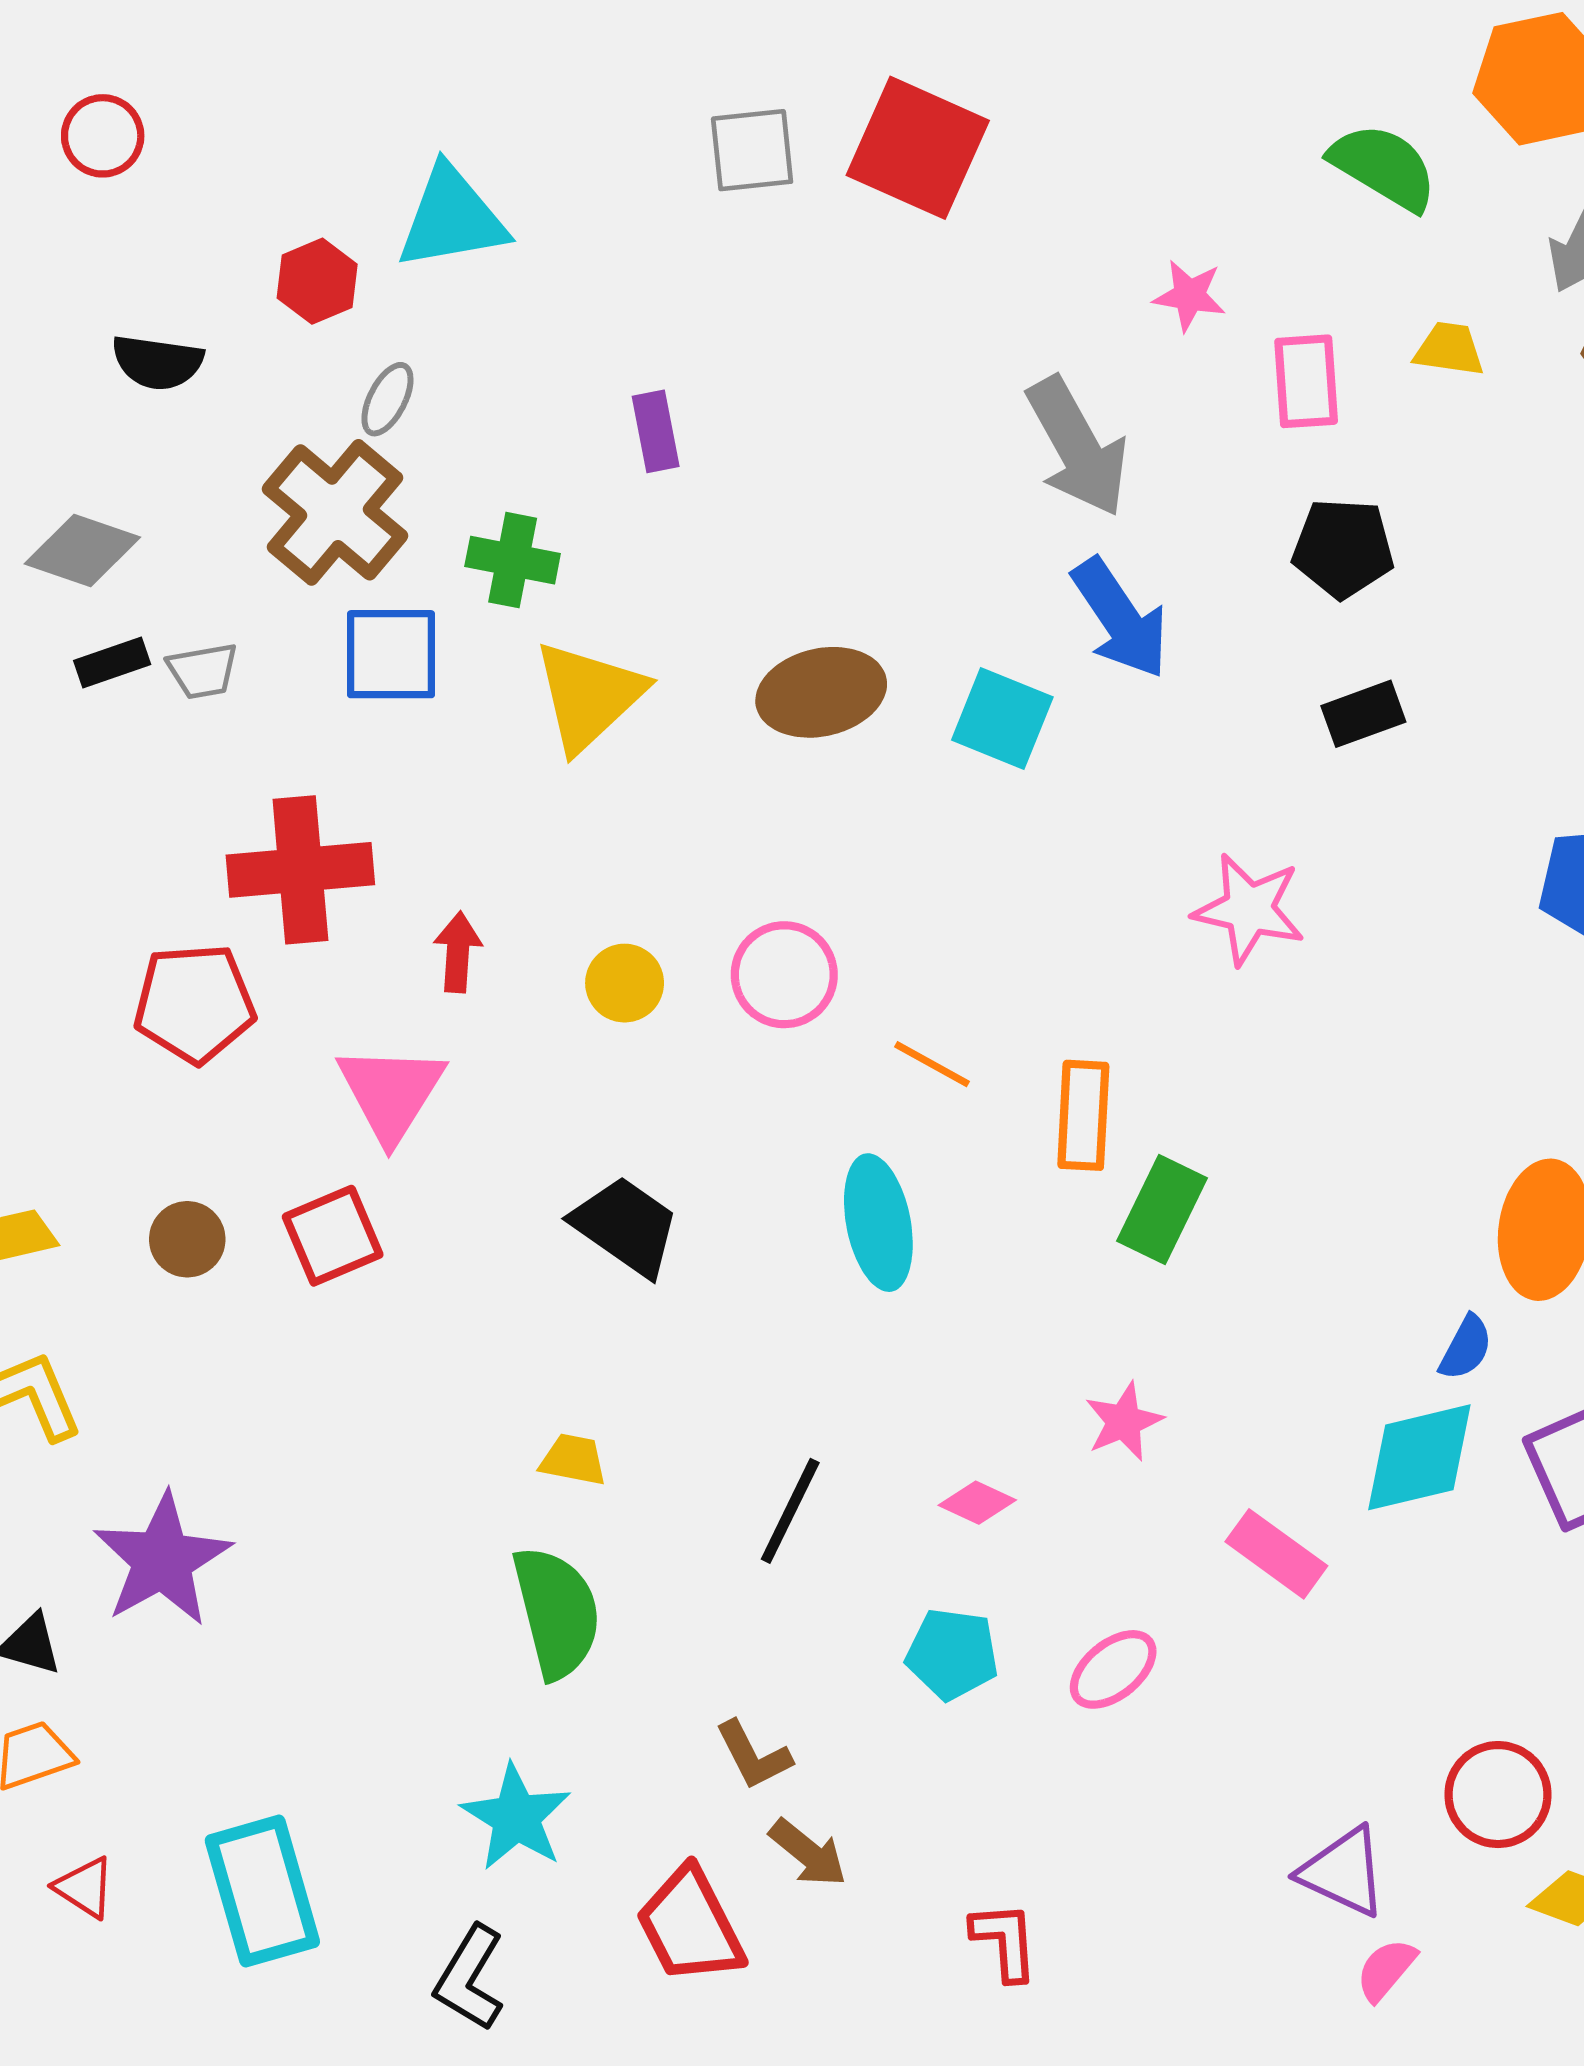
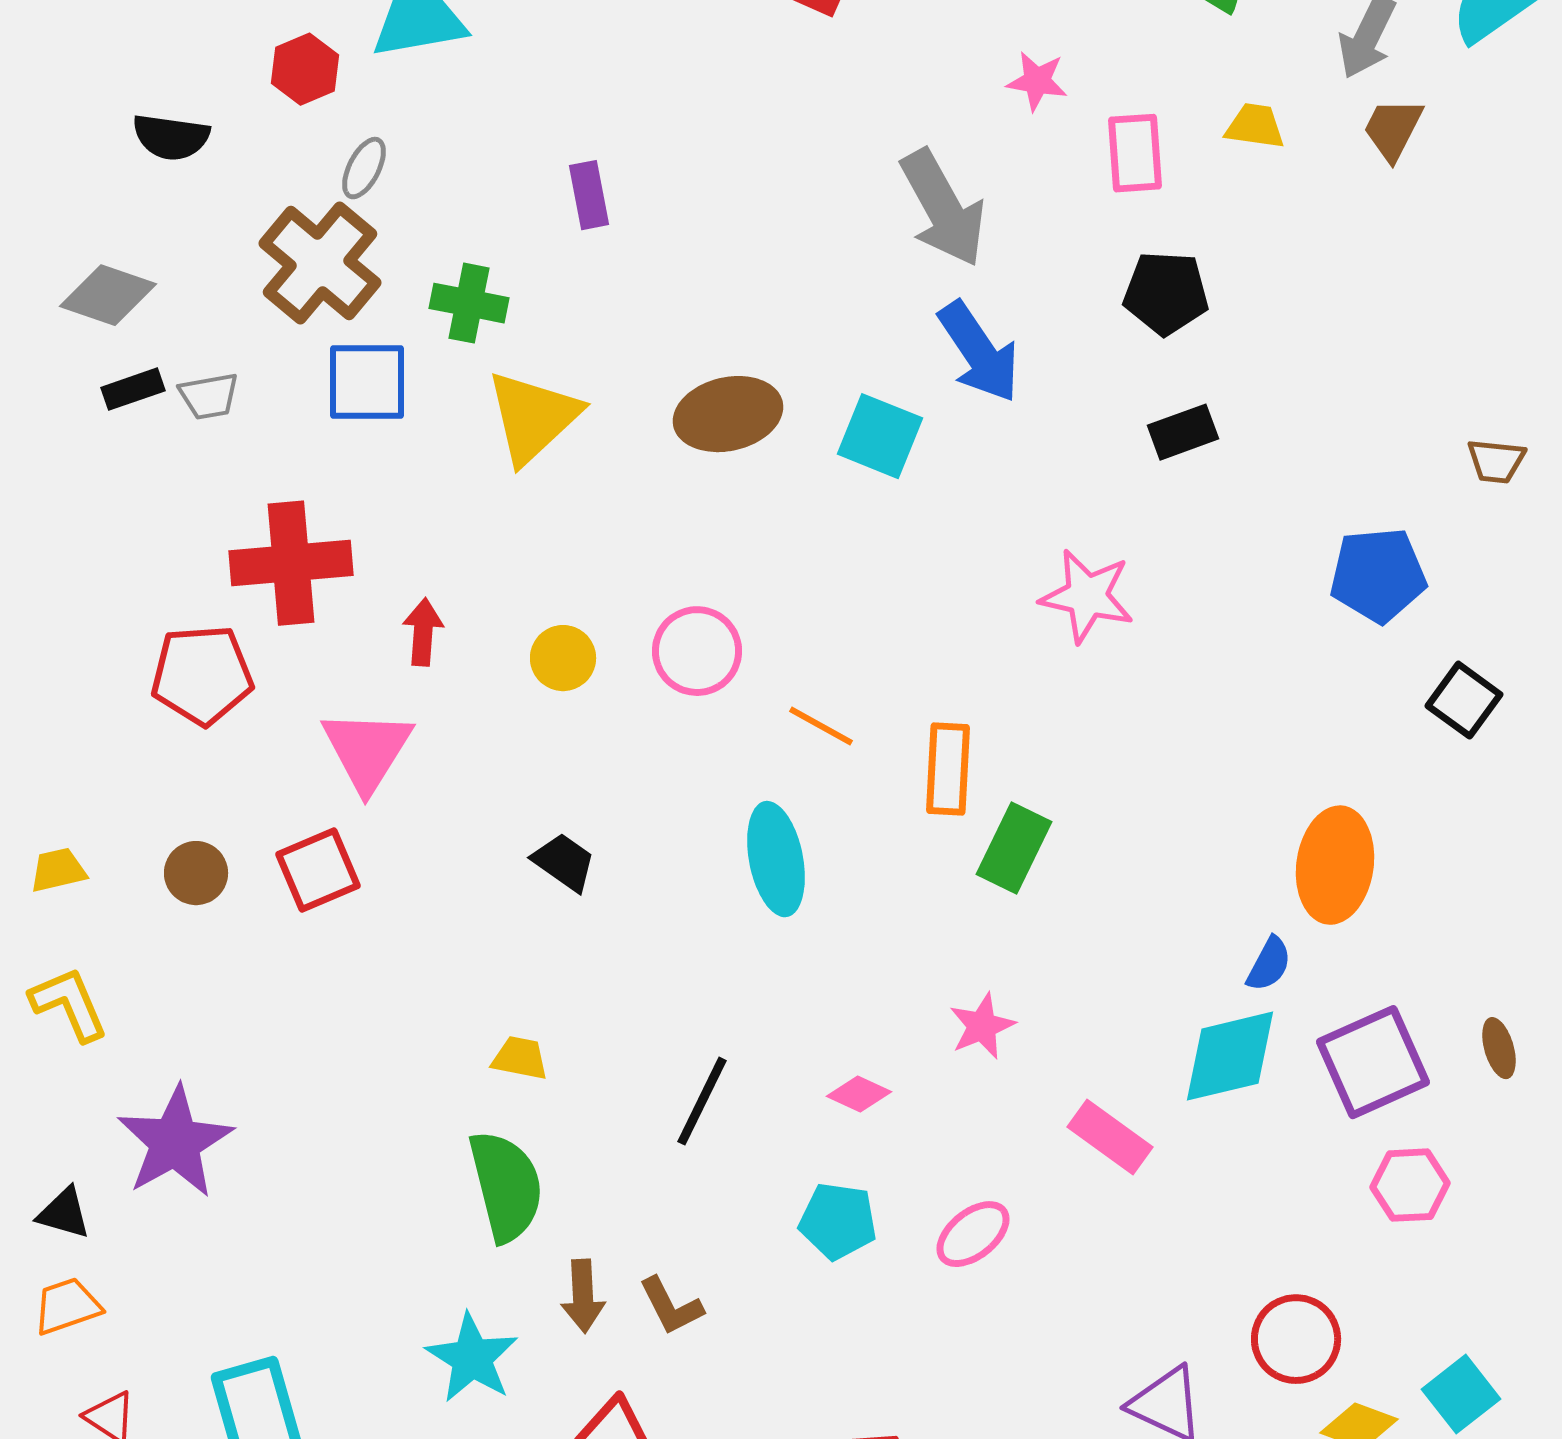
black trapezoid: (626, 1226) -> (564, 862), size x0.7
brown arrow: (808, 1853) -> (583, 1296), moved, turned 48

